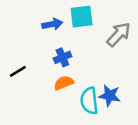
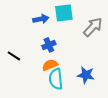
black line: (18, 71) -> (14, 56), turned 64
cyan semicircle: (89, 101) -> (56, 79), moved

